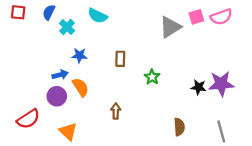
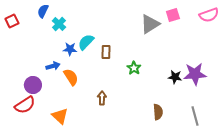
red square: (18, 12) -> (12, 21), moved, turned -32
cyan semicircle: (98, 16) -> (86, 42), moved, turned 108
pink semicircle: (221, 17) -> (209, 15), moved
purple circle: (57, 96) -> (33, 85), moved

